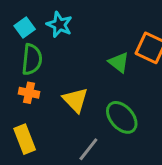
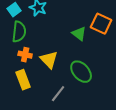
orange cross: (29, 93) -> (25, 55), moved
yellow rectangle: (25, 139) -> (23, 80), moved

